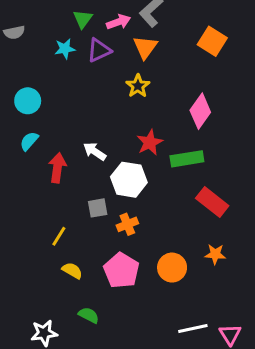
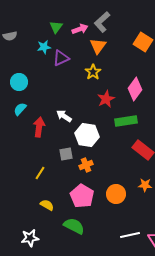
purple triangle: (99, 50) -> (61, 58), moved
red star: (150, 142) -> (106, 99), moved
yellow semicircle: (72, 270) -> (47, 205), moved
green semicircle: (89, 315) -> (74, 226), moved, size x1.5

